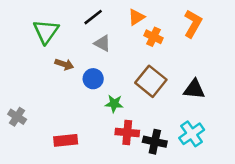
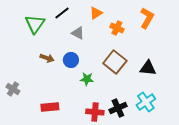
black line: (93, 17) -> (62, 13), moved
orange triangle: (136, 17) -> (96, 13), moved
brown arrow: (64, 64) -> (47, 58), moved
red cross: (127, 133) -> (95, 112), moved
black cross: (155, 142) -> (118, 108), turned -36

